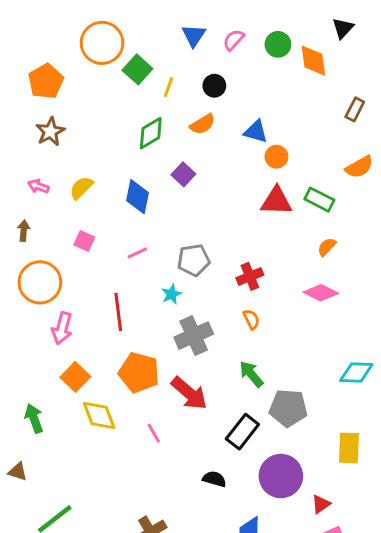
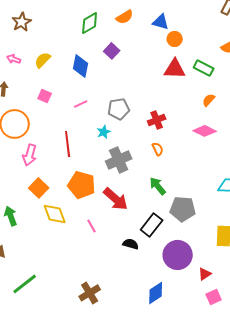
black semicircle: (214, 479) -> (131, 244), moved

